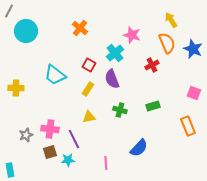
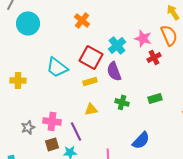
pink star: (132, 35) -> (143, 38), moved
red square: (89, 65) -> (91, 57), size x1.6
yellow rectangle: (88, 89) -> (90, 81), turned 40

